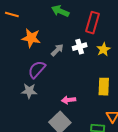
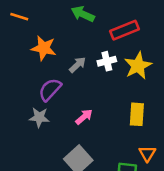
red rectangle: (92, 23) -> (125, 30), turned 50
yellow star: (103, 49) -> (138, 66), size x1.5
pink arrow: (69, 100) -> (84, 117), moved, turned 144

